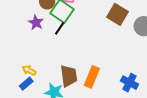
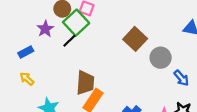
brown trapezoid: (69, 76) -> (85, 83), moved
blue rectangle: (26, 84) -> (26, 52), moved

